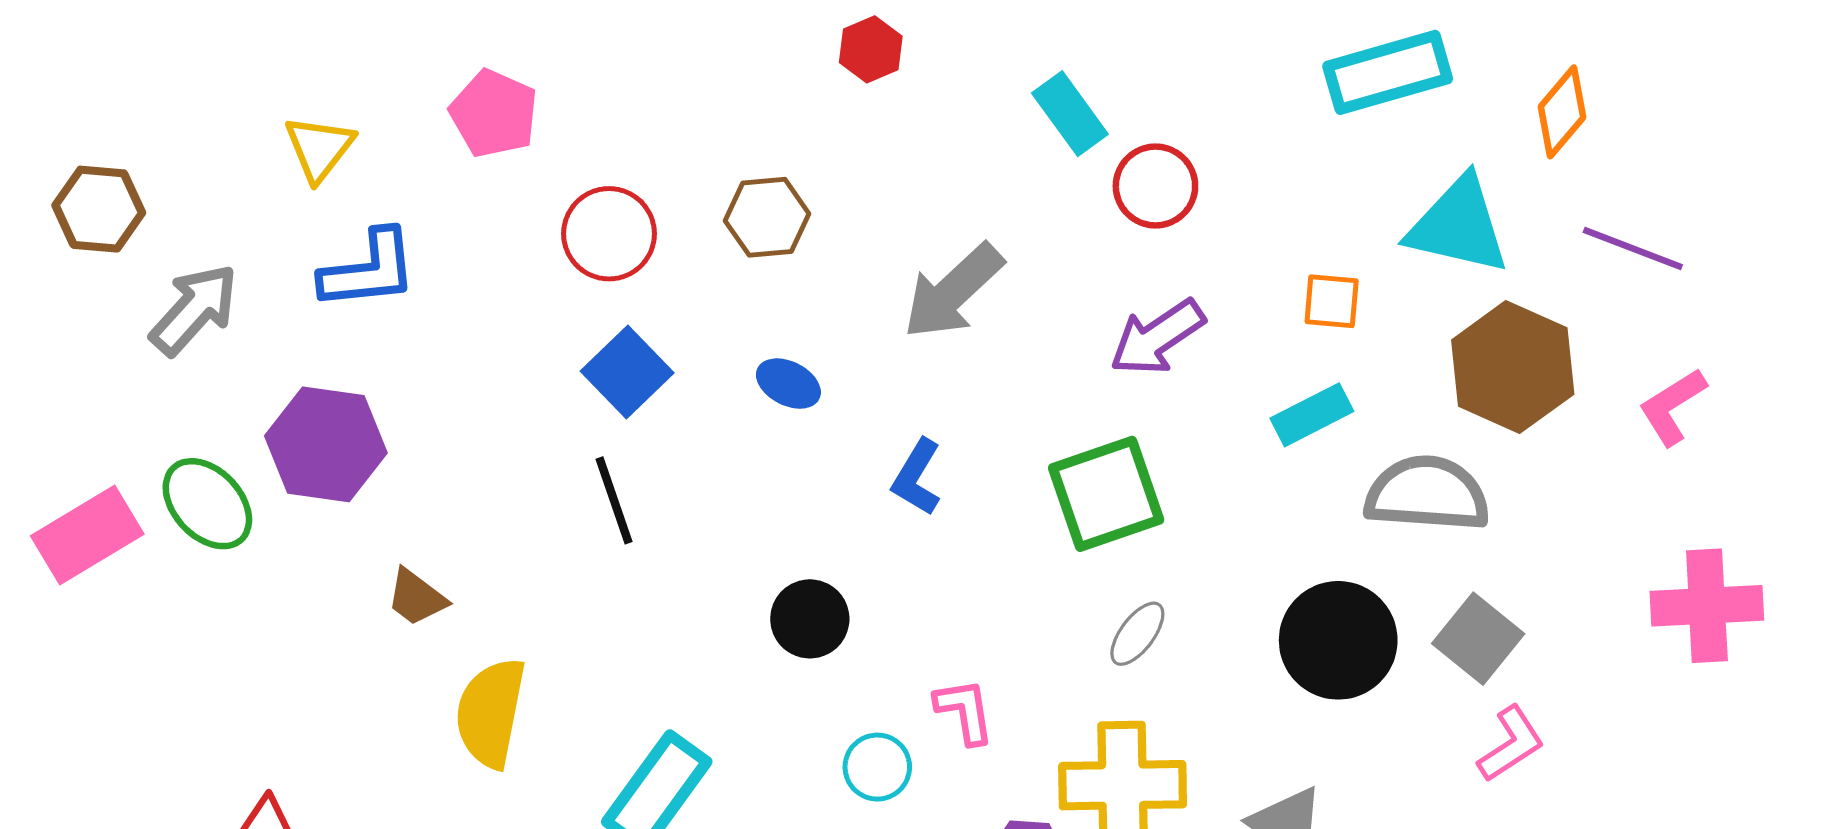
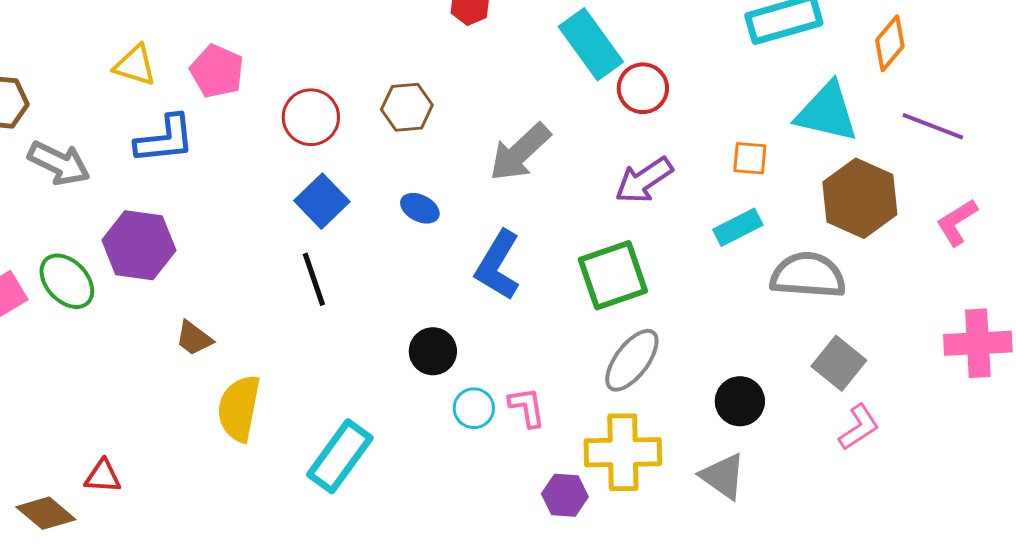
pink pentagon: (494, 114) -> (217, 71), moved
cyan rectangle: (1070, 114) -> (591, 44), size x1.4
yellow triangle: (319, 148) -> (135, 65), turned -51
gray arrow: (194, 309) -> (59, 163), turned 74
blue L-shape: (917, 477) -> (498, 265), size x1.5
gray ellipse: (1137, 634) -> (632, 360), size x1.6
black circle: (1338, 640) -> (740, 401), moved, size x0.7
cyan circle: (877, 767) -> (474, 408), moved

